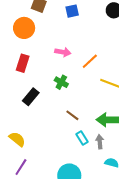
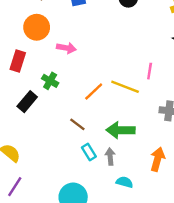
orange circle: (24, 28) -> (37, 27), moved
orange line: (90, 61) -> (94, 91), moved
green cross: (61, 82) -> (50, 81), moved

